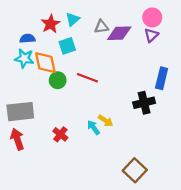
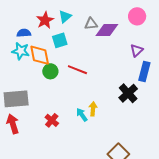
purple triangle: (151, 35) -> (137, 50), moved
black cross: (144, 103) -> (128, 93), turned -30
yellow arrow: (106, 121) -> (93, 109), turned -120

